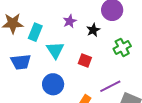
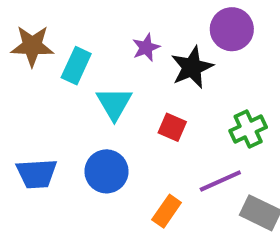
black star: (93, 30) -> (192, 67), size x1.5
green cross: (122, 47) -> (248, 129), moved
blue trapezoid: (21, 62) -> (37, 174), moved

